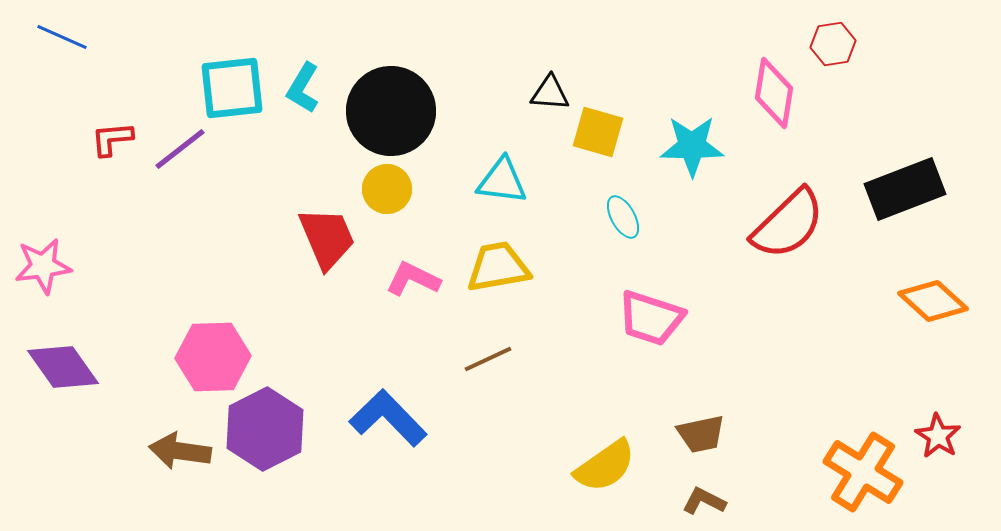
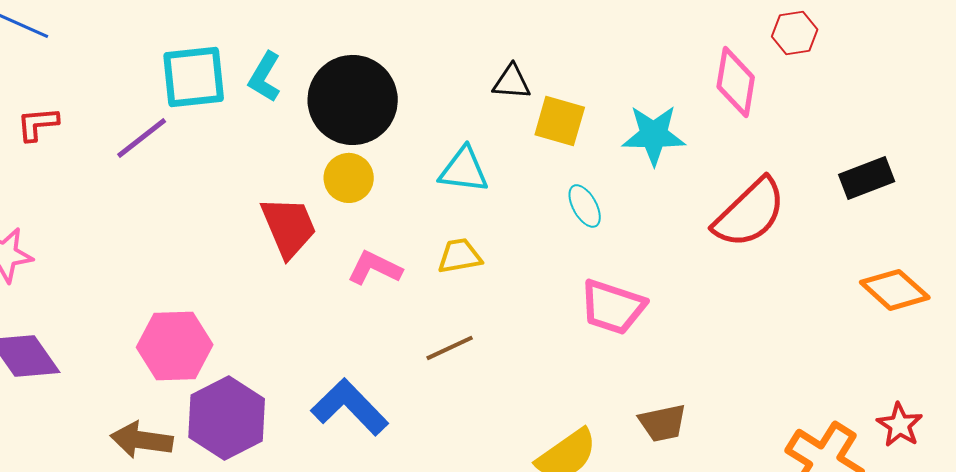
red L-shape: (112, 139) -> (38, 124), moved
black rectangle: (905, 189) -> (867, 178), size x0.7
yellow trapezoid: (498, 267) -> (460, 256), size x0.7

